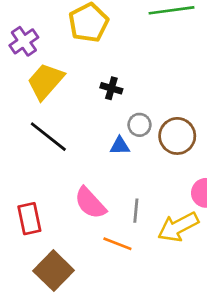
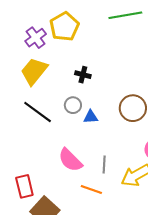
purple cross: (24, 41) -> (36, 38), moved
gray circle: (139, 125) -> (73, 105), moved
red rectangle: (29, 219) -> (24, 186), moved

